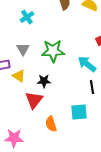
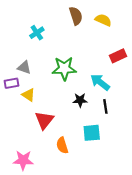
gray triangle: (23, 49) -> (24, 67), moved, turned -40
black star: (44, 81) -> (80, 100), moved

